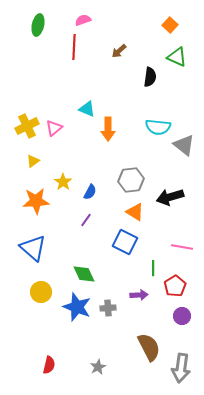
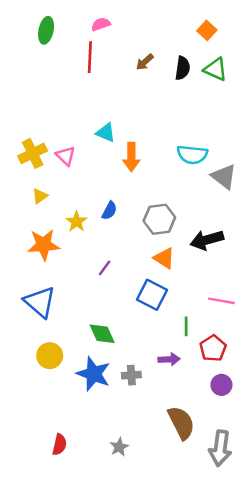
black semicircle: (150, 77) -> (182, 68), moved
pink triangle: (54, 128) -> (66, 156), turned -36
blue semicircle: (90, 192) -> (109, 211), moved

